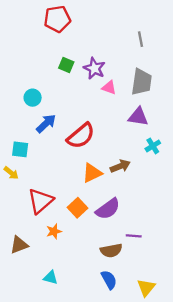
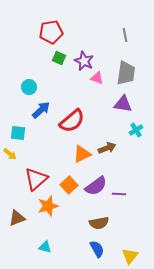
red pentagon: (57, 19) -> (51, 32), moved
orange star: (54, 231) -> (48, 206), size x1.5
purple line: (134, 236) -> (119, 194), moved

